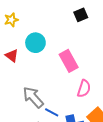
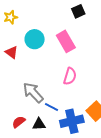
pink rectangle: (69, 61) -> (66, 41), moved
pink semicircle: (84, 89) -> (70, 76), moved

